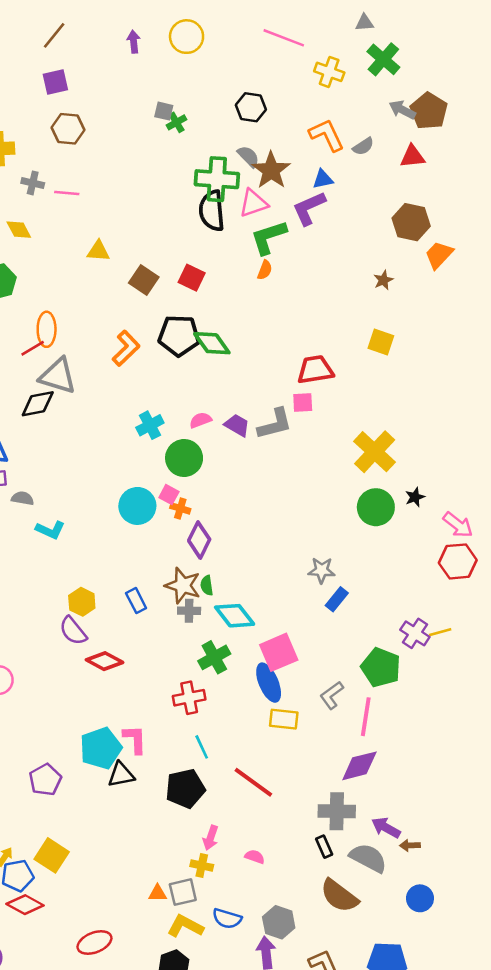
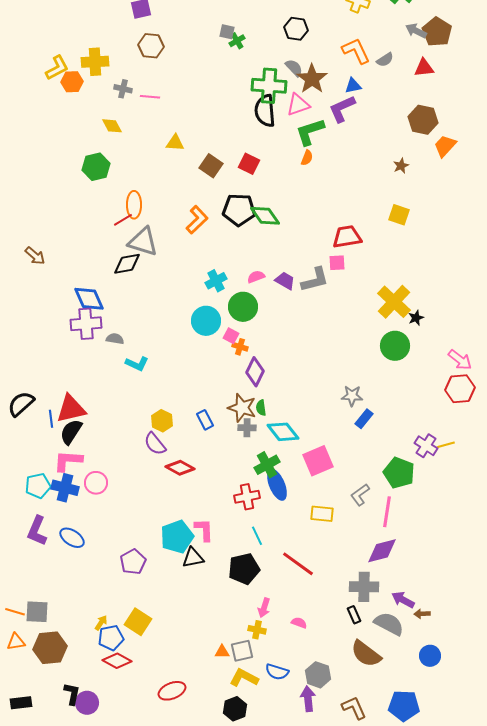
black star: (415, 497) -> (416, 318), moved
cyan circle: (137, 506) -> (206, 321), moved
blue ellipse: (269, 683) -> (277, 485), moved

